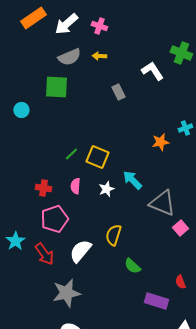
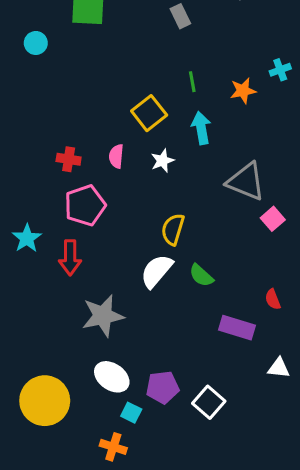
green line: (71, 154) -> (192, 82), moved, turned -56
yellow square: (97, 157) -> (149, 113), turned 30
cyan arrow: (132, 180) -> (201, 128), moved, turned 35
white semicircle: (80, 251) -> (156, 271), moved
red arrow: (44, 254) -> (70, 258), turned 35

